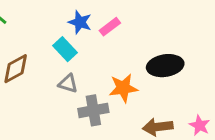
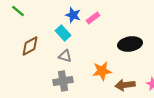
orange star: (123, 88) -> (102, 71), moved
gray cross: (93, 110) -> (63, 81), moved

